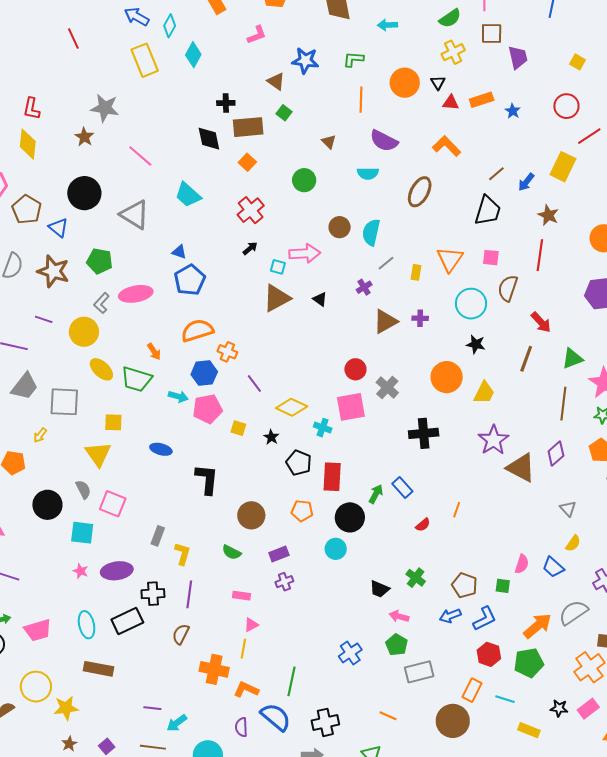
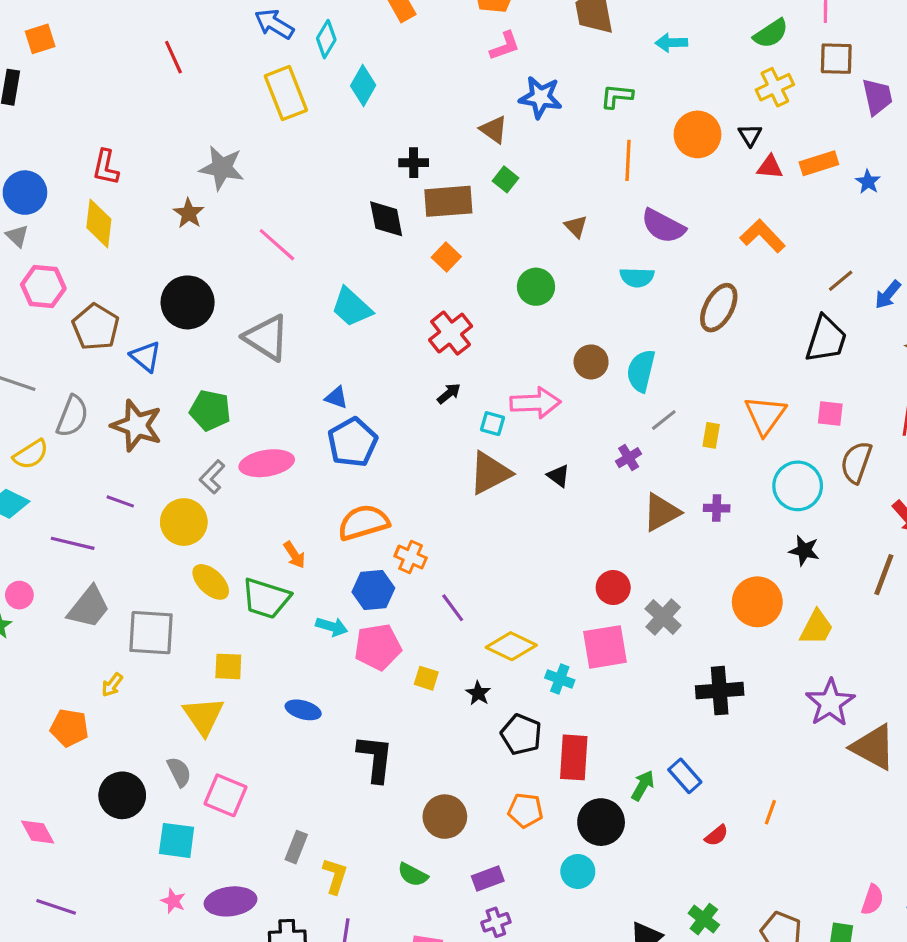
pink L-shape: (257, 35) -> (505, 46), moved

